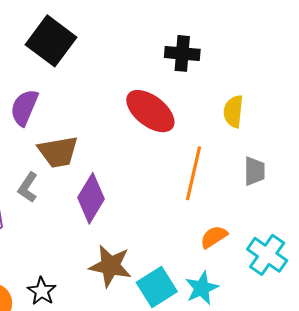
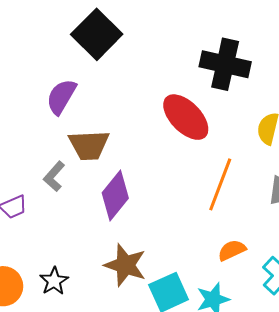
black cross: (182, 53) -> (225, 64), size x1.4

